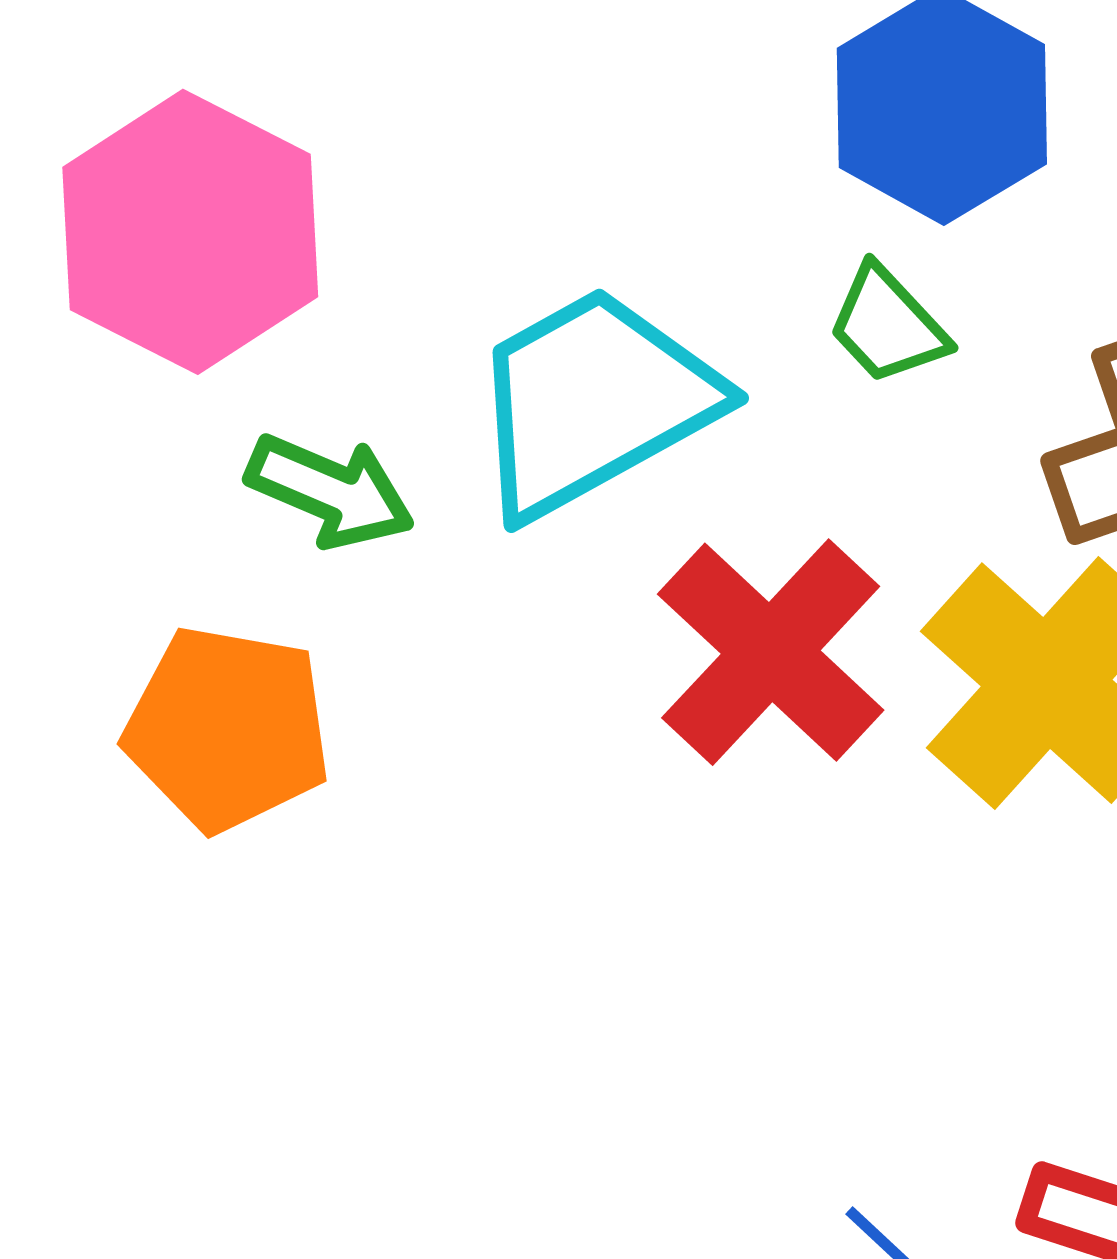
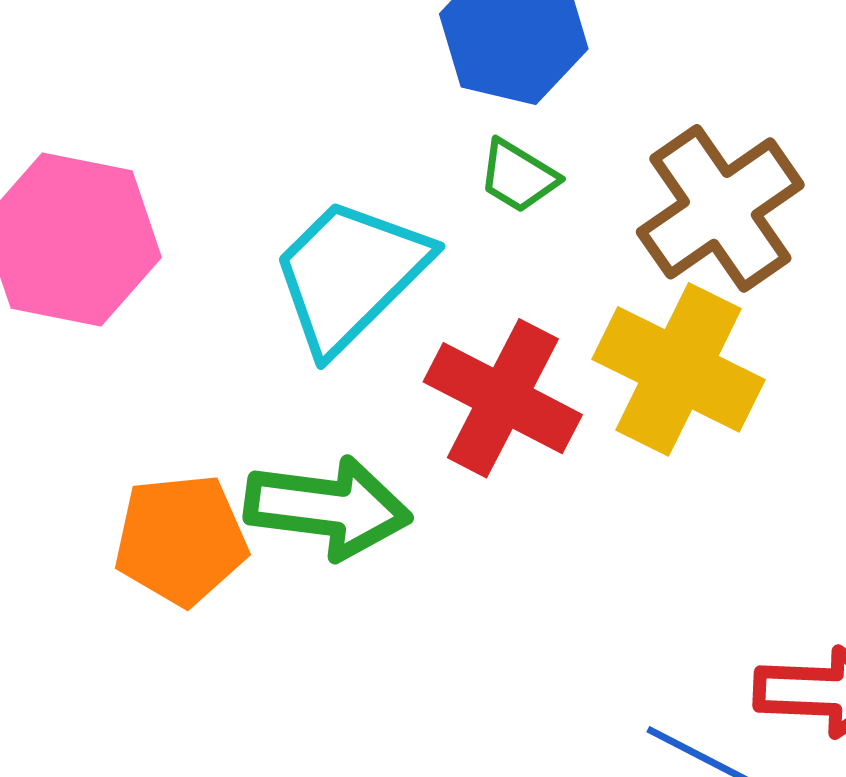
green arrow: (330, 491) -> (328, 508), moved, size x1.5

